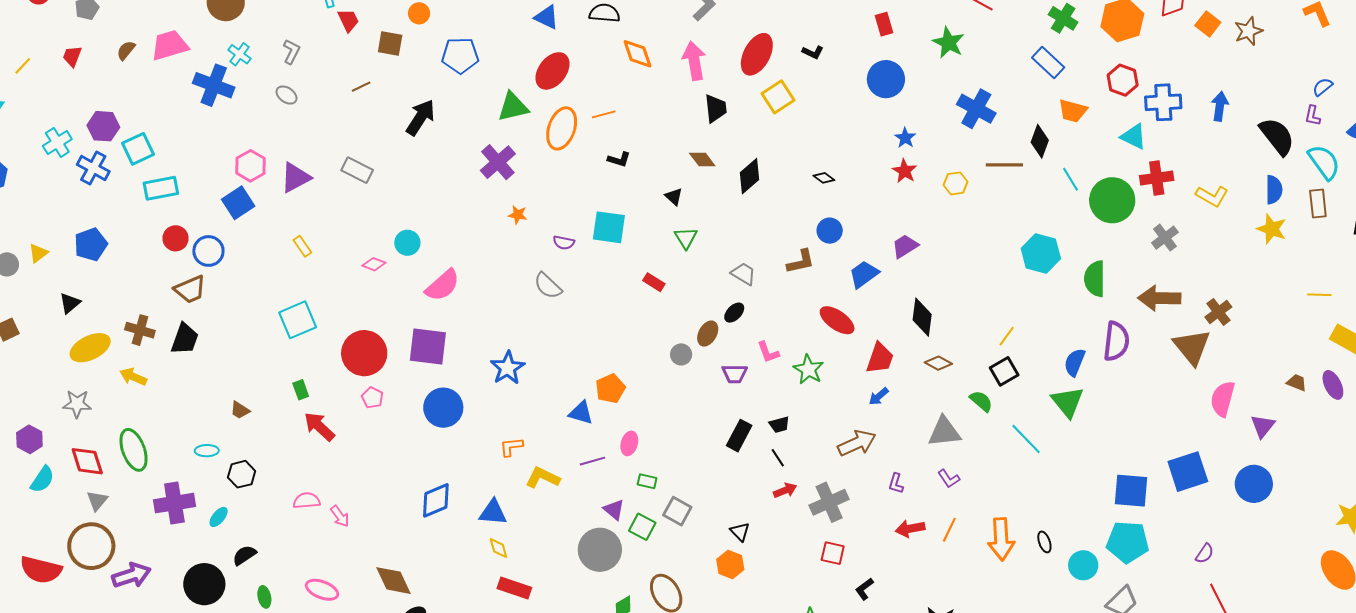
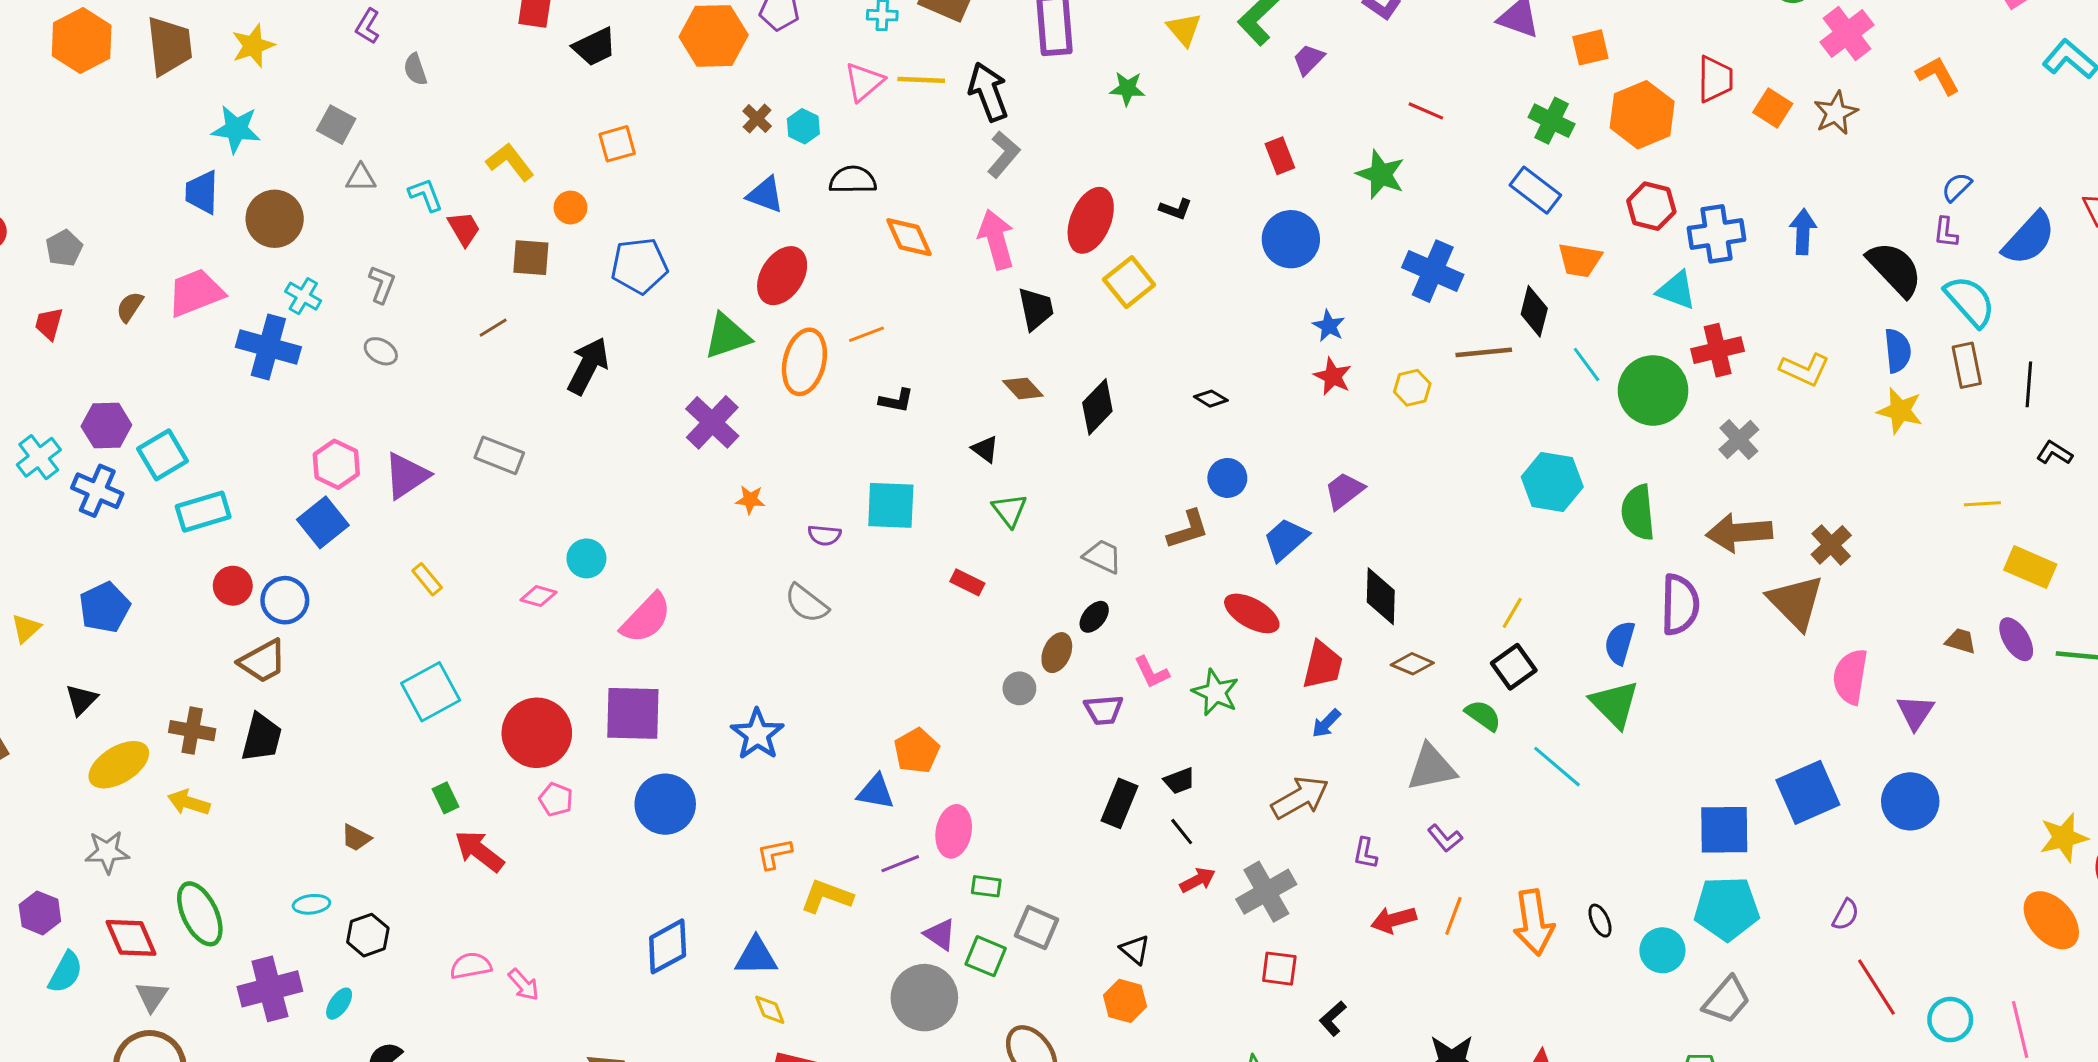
pink ellipse: (629, 443) -> (954, 831), size x1.4

